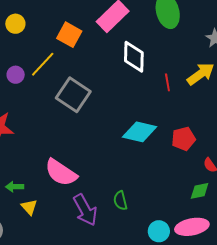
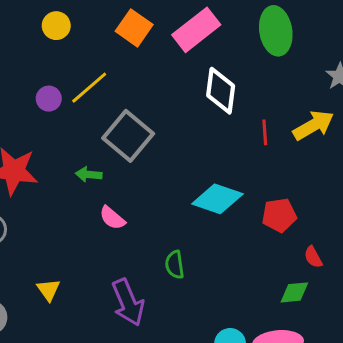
orange square: (69, 35) -> (134, 28), moved
pink semicircle: (61, 173) -> (112, 218), moved, size x0.6
green arrow: (15, 187) -> (89, 174), moved
green semicircle: (120, 201) -> (175, 265), moved

